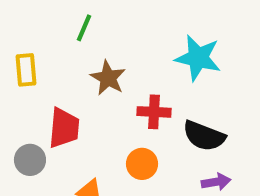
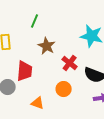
red cross: (154, 112) -> (70, 63), turned 35

